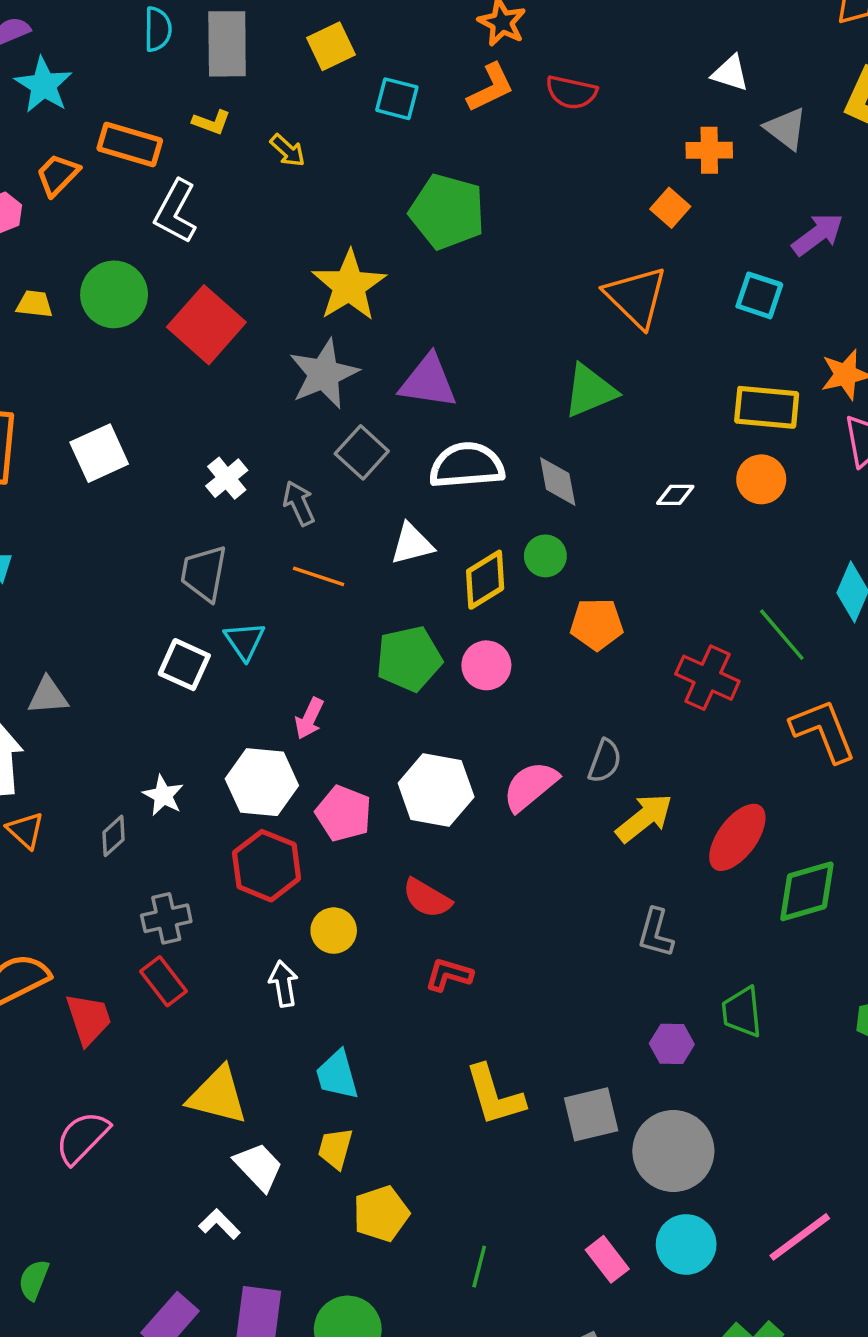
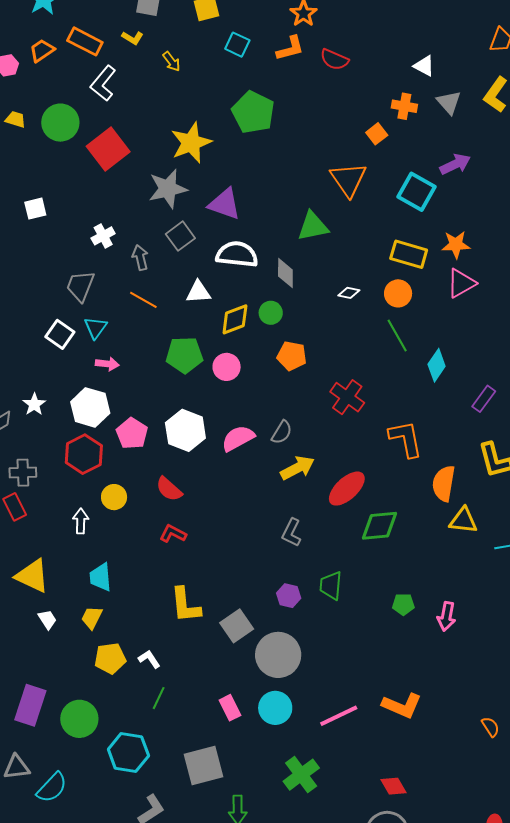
cyan square: (759, 295) -> (417, 192), size x1.4
white square: (99, 453) -> (35, 209), size x0.7
green line: (782, 635) -> (397, 336), moved
pink arrow: (309, 718) -> (107, 364), moved, turned -120
gray square: (591, 1114) -> (237, 626), turned -32
white trapezoid: (259, 1167) -> (47, 619), size x0.7
white L-shape: (219, 1224) -> (149, 659), moved

